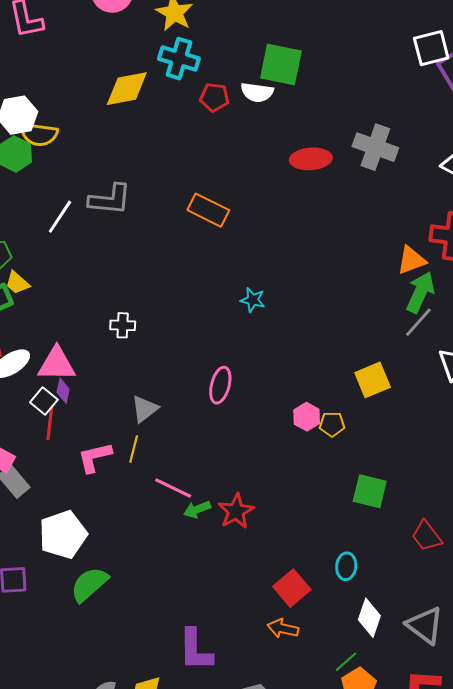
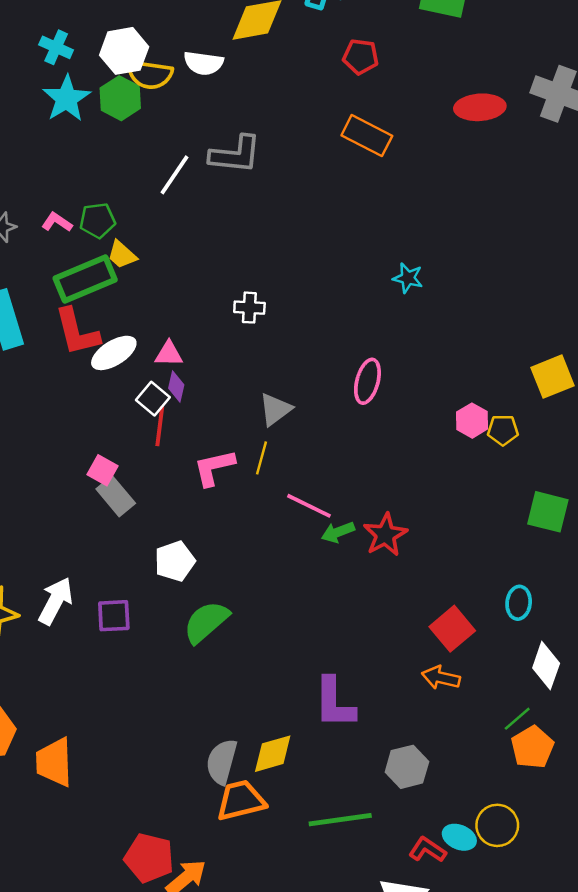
white semicircle: (257, 92) -> (203, 63), moved
red pentagon: (214, 97) -> (361, 57), moved
orange rectangle: (208, 210) -> (367, 136), moved
pink triangle: (57, 364) -> (169, 354), size x0.6
white pentagon: (63, 534) -> (175, 561), size x0.7

